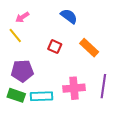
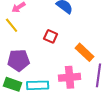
orange rectangle: (89, 48) -> (85, 52), moved

